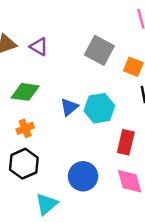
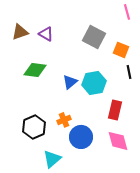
orange cross: (25, 128) -> (64, 120), moved

